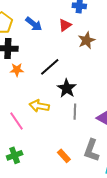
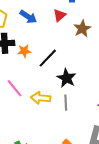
orange star: (17, 70) -> (24, 51), moved
gray line: (75, 112) -> (66, 103), moved
pink line: (16, 121) -> (15, 88), moved

